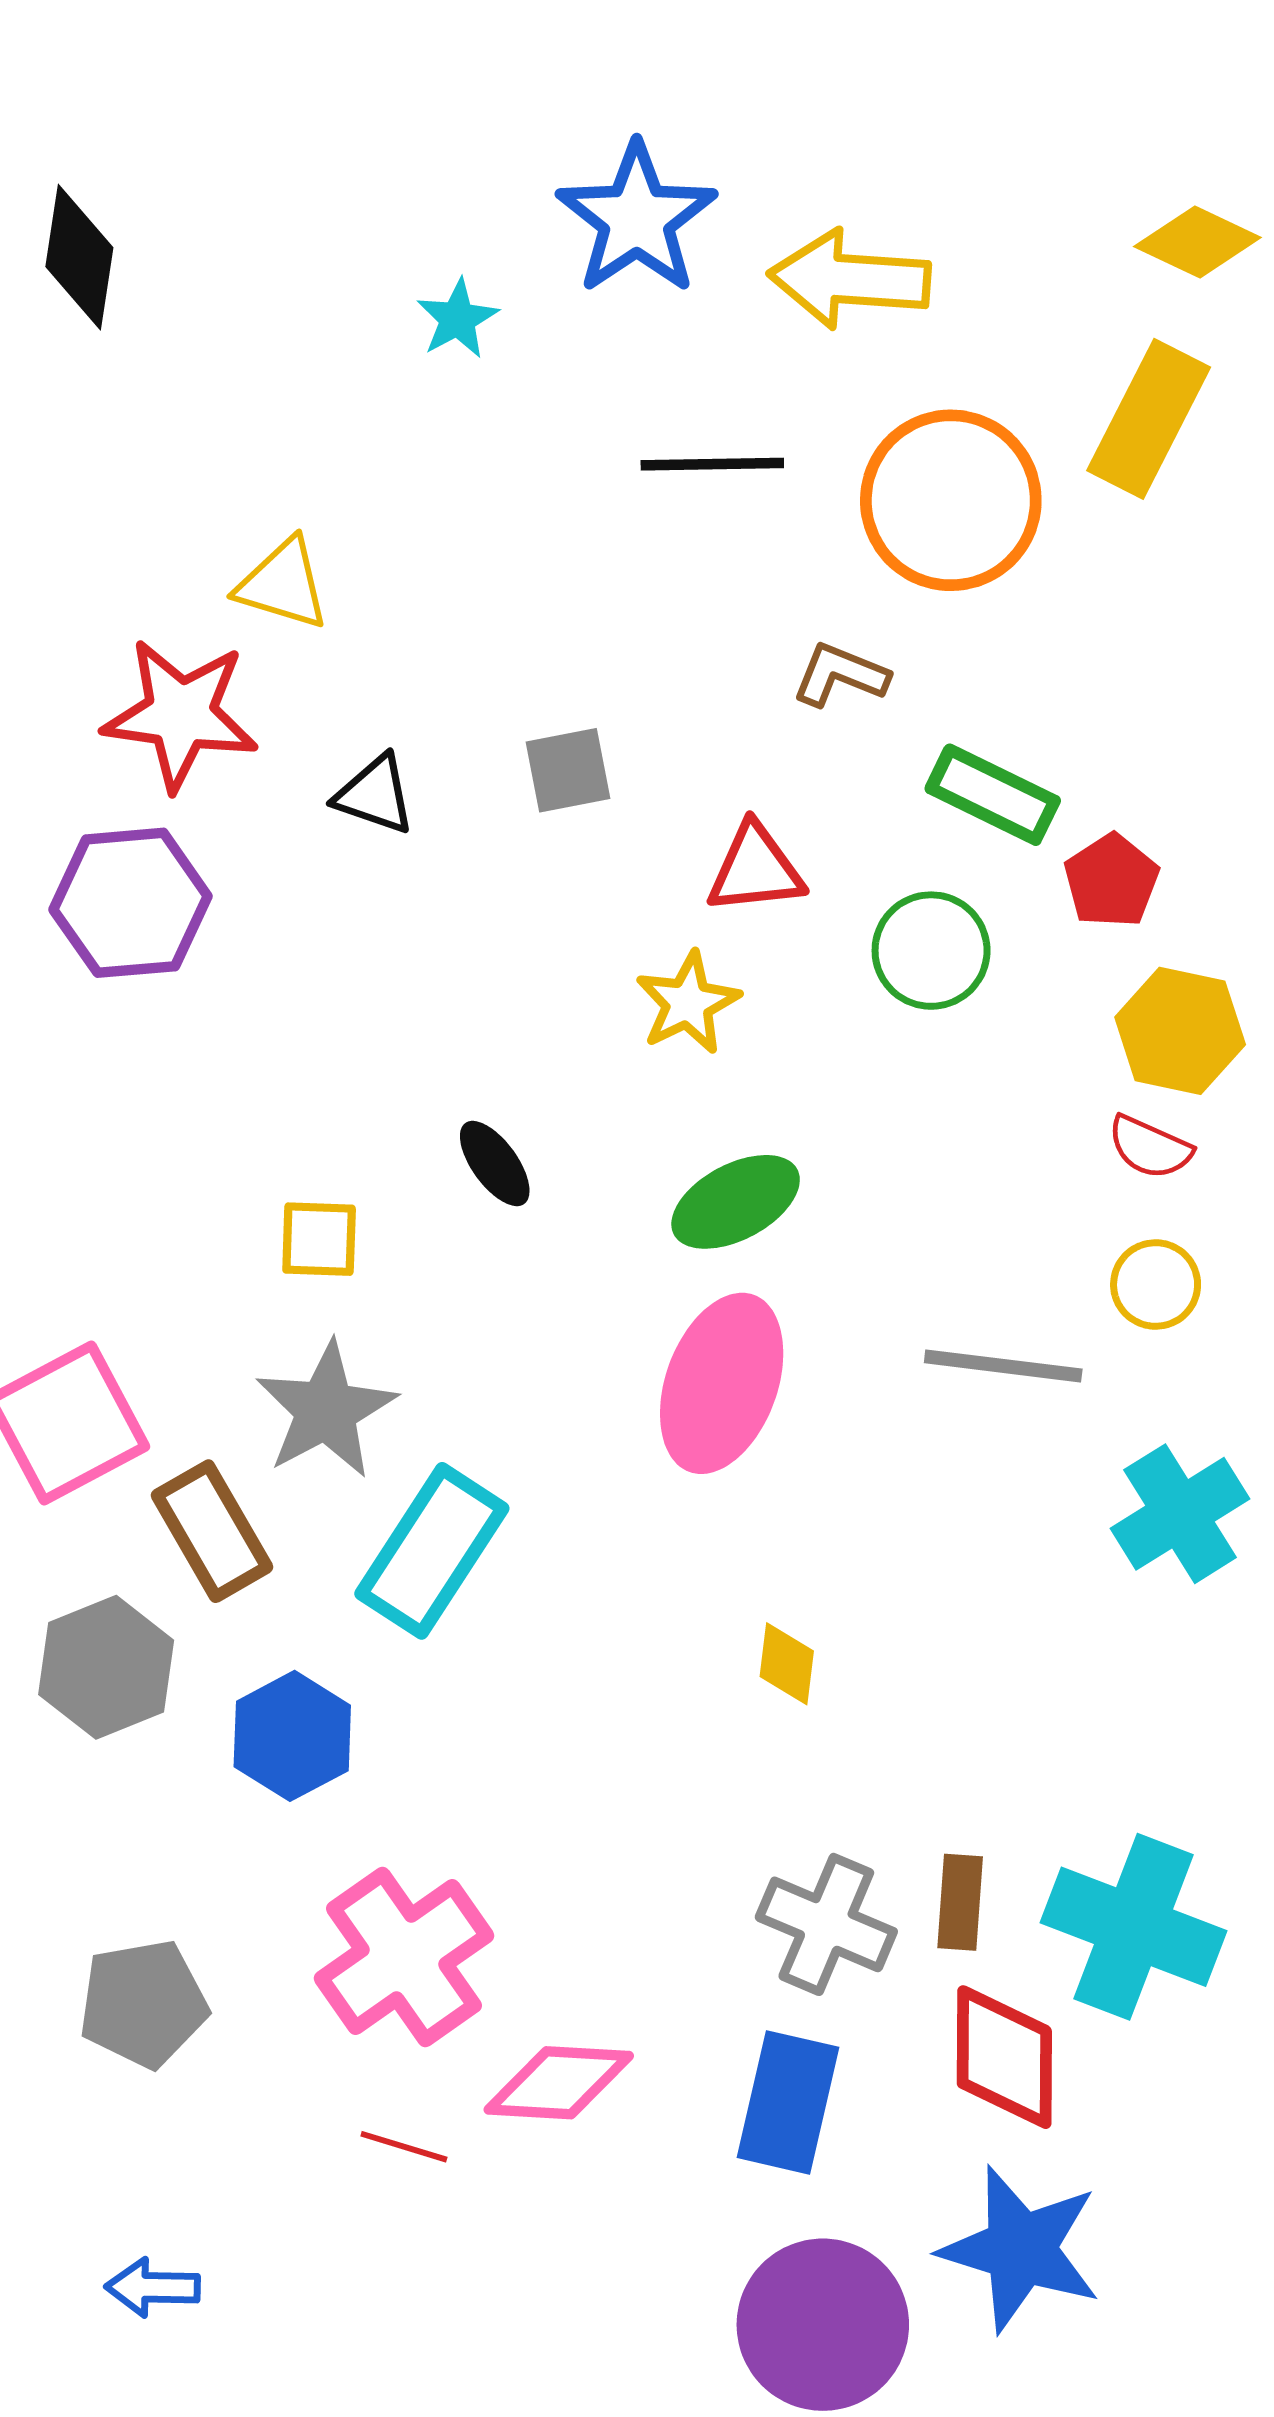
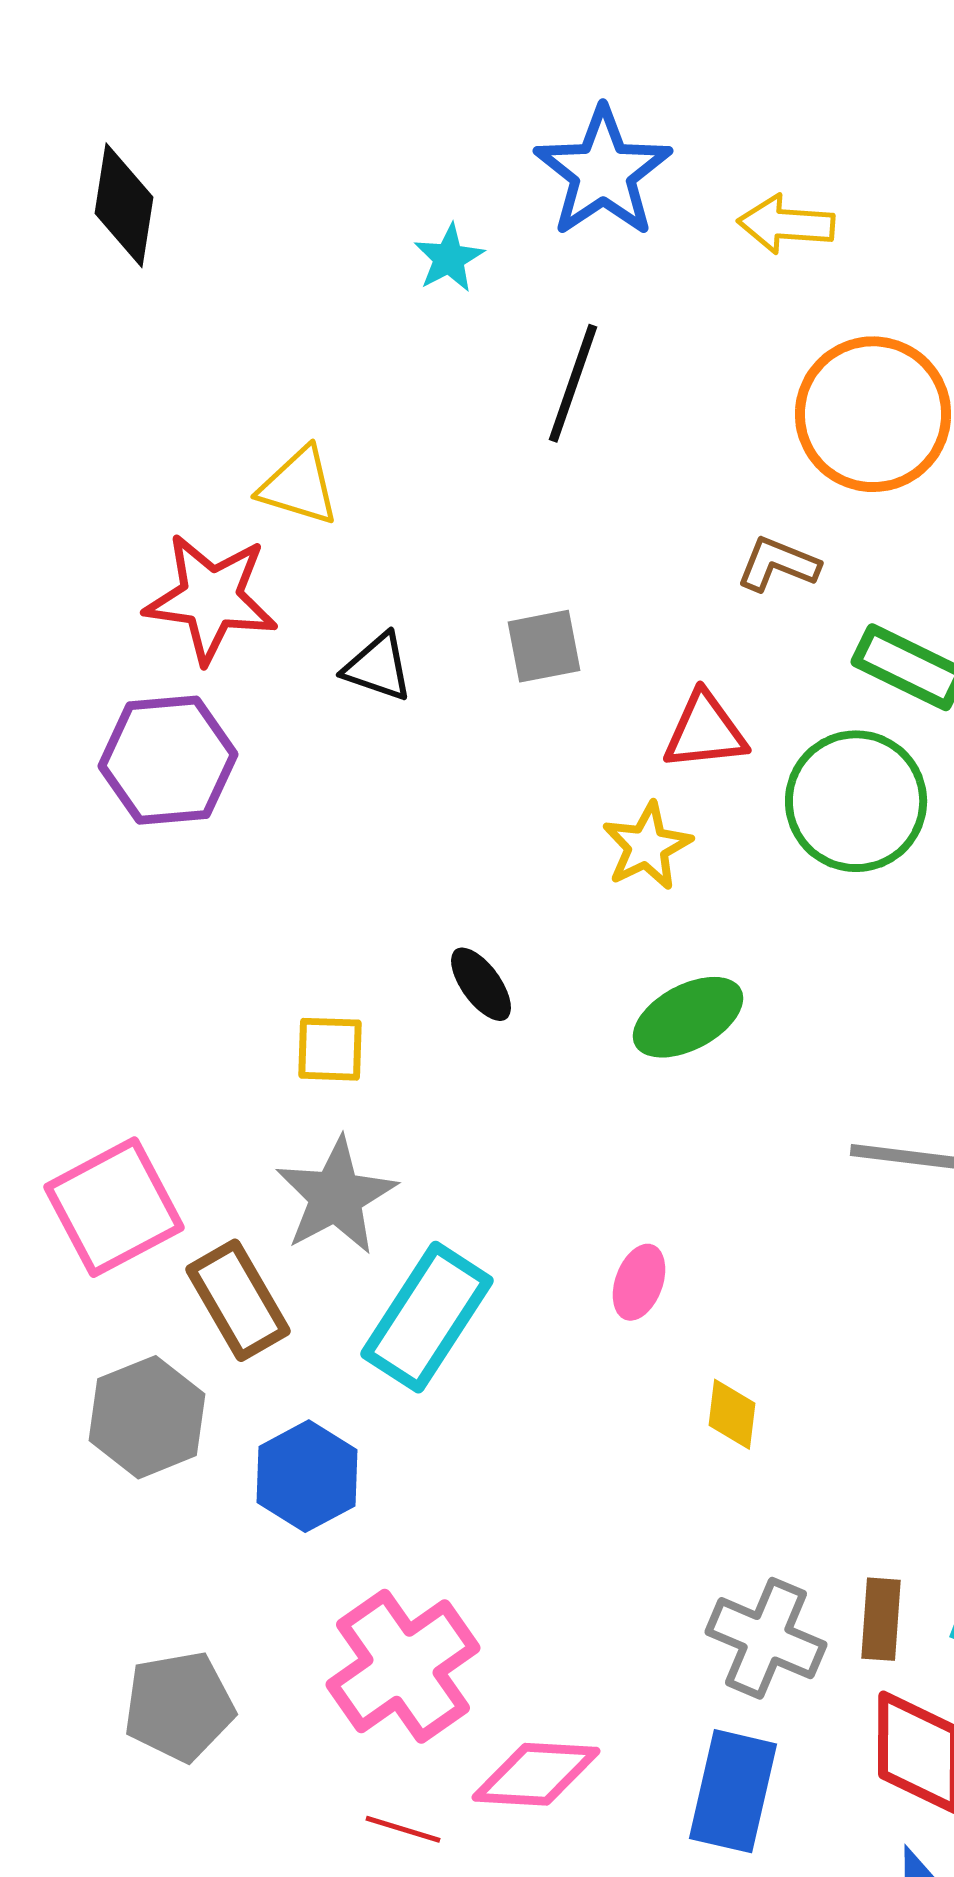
yellow arrow: (850, 279) -> (786, 224), size x0.7
black line: (712, 464) -> (573, 383), moved, turned -70
green circle: (931, 951) -> (856, 801), size x1.4
pink ellipse: (722, 1383) -> (639, 1282), moved, size x0.5

